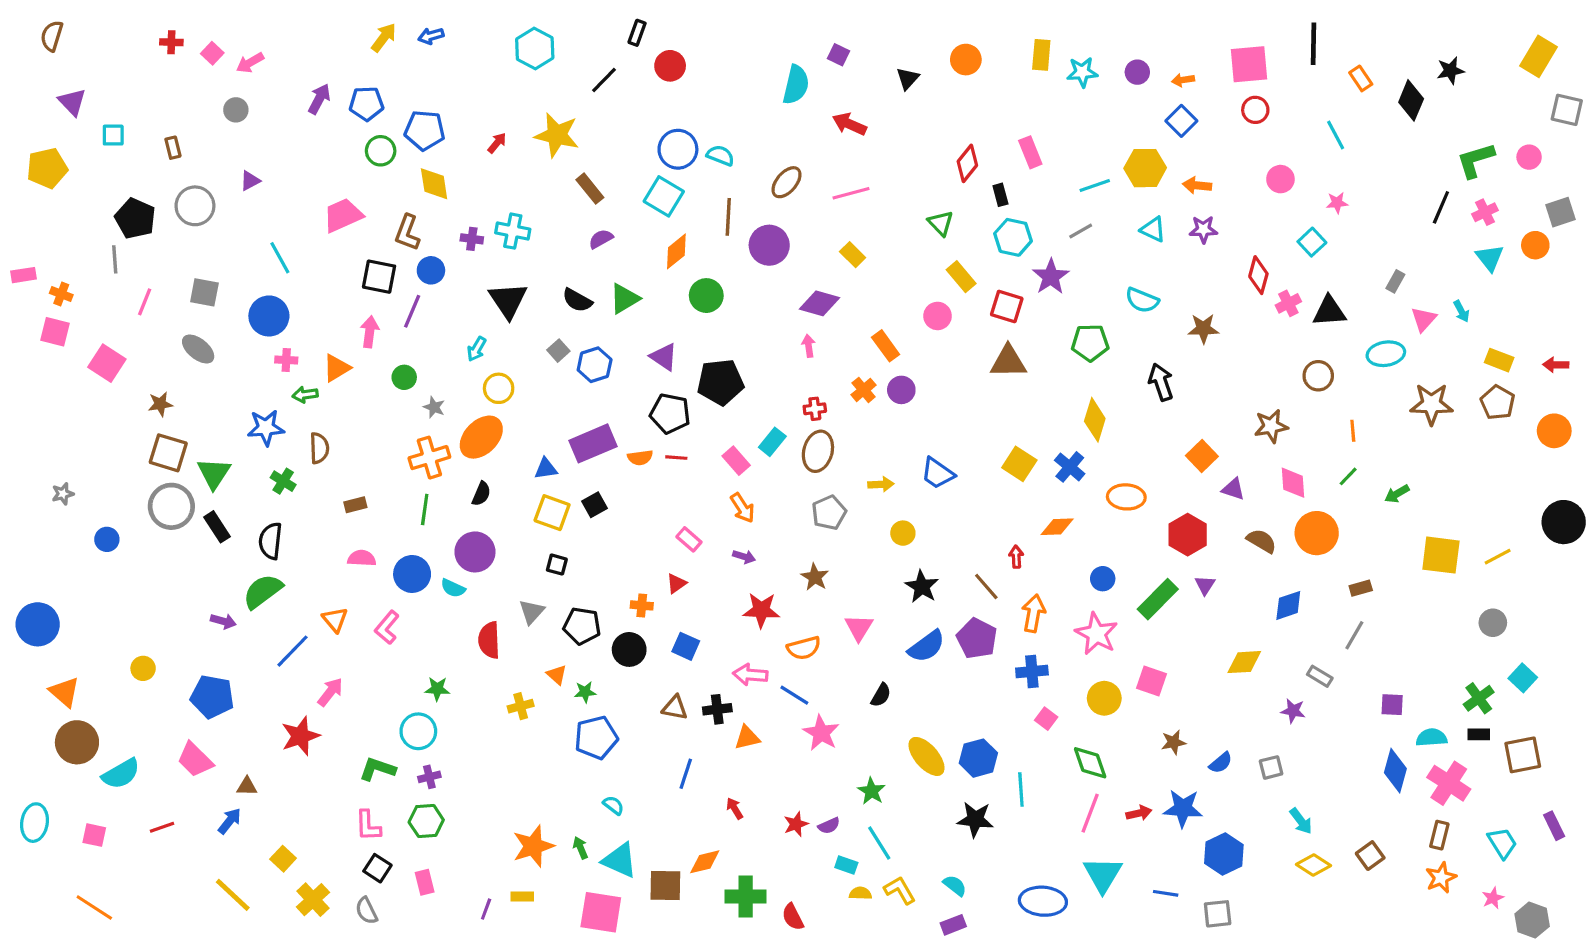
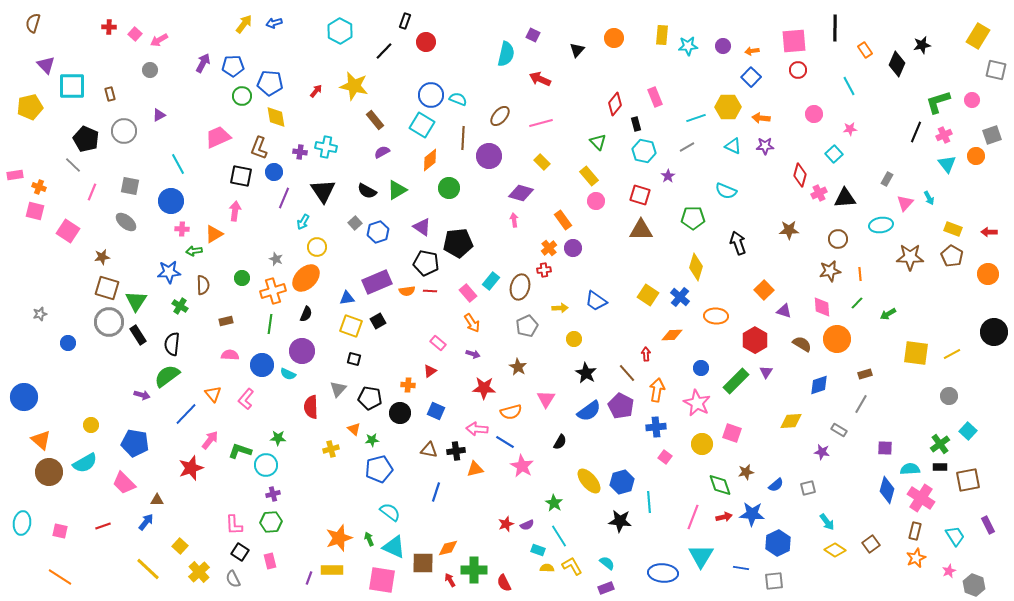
cyan square: (113, 135) -> (72, 86), size x1.8
gray line: (115, 259) -> (73, 165), turned -42
yellow rectangle: (961, 277) -> (589, 176), moved
purple star: (1051, 277) -> (668, 176), size x0.6
purple line: (412, 311) -> (284, 198), moved
brown star: (1203, 329) -> (789, 230), moved
green circle: (404, 377) -> (242, 278), moved
red cross: (815, 409) -> (544, 270), moved
brown star: (1271, 426) -> (830, 271), moved
green diamond: (1090, 763) -> (720, 485), moved
green L-shape: (377, 769) -> (240, 451), moved
cyan semicircle: (121, 774) -> (85, 463), moved
cyan semicircle: (613, 805) -> (390, 512), size x1.5
red arrow: (735, 808) -> (450, 580), moved
yellow rectangle: (522, 896) -> (332, 570), size x1.5

